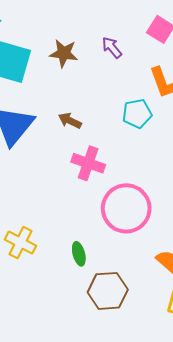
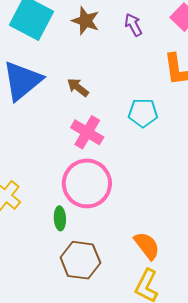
cyan pentagon: (137, 114) -> (143, 113), moved
pink circle: (126, 208) -> (87, 183), moved

